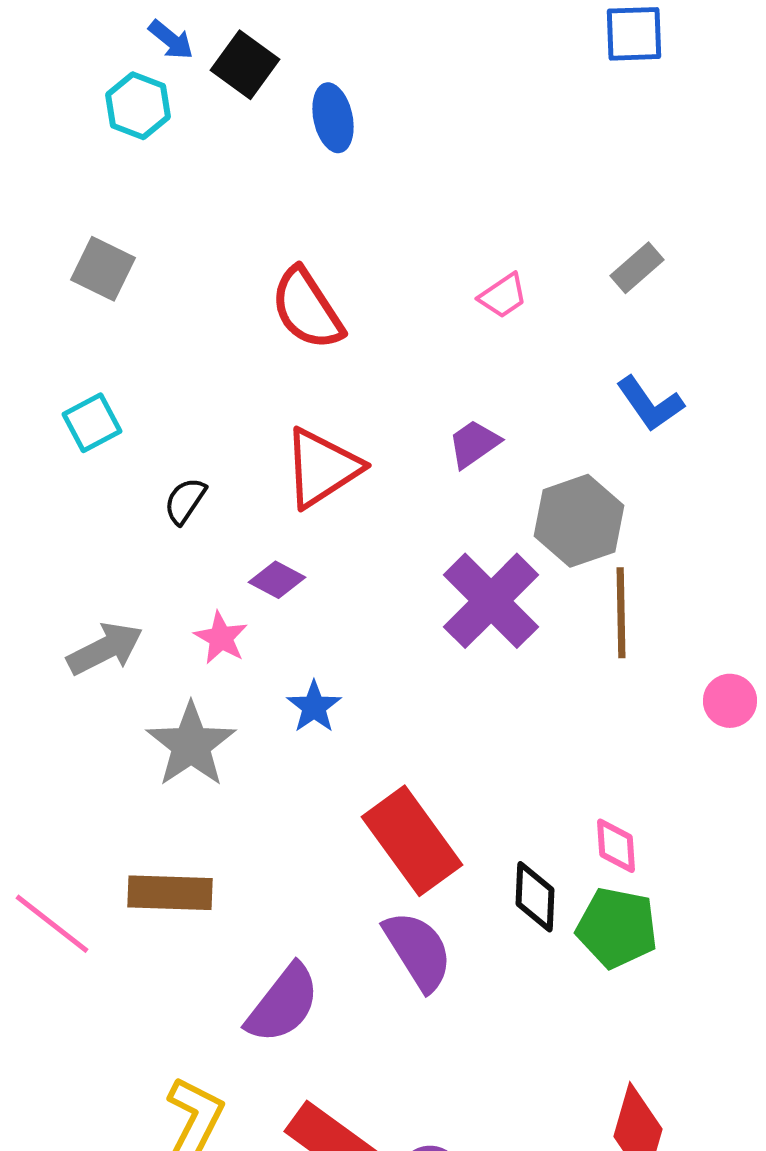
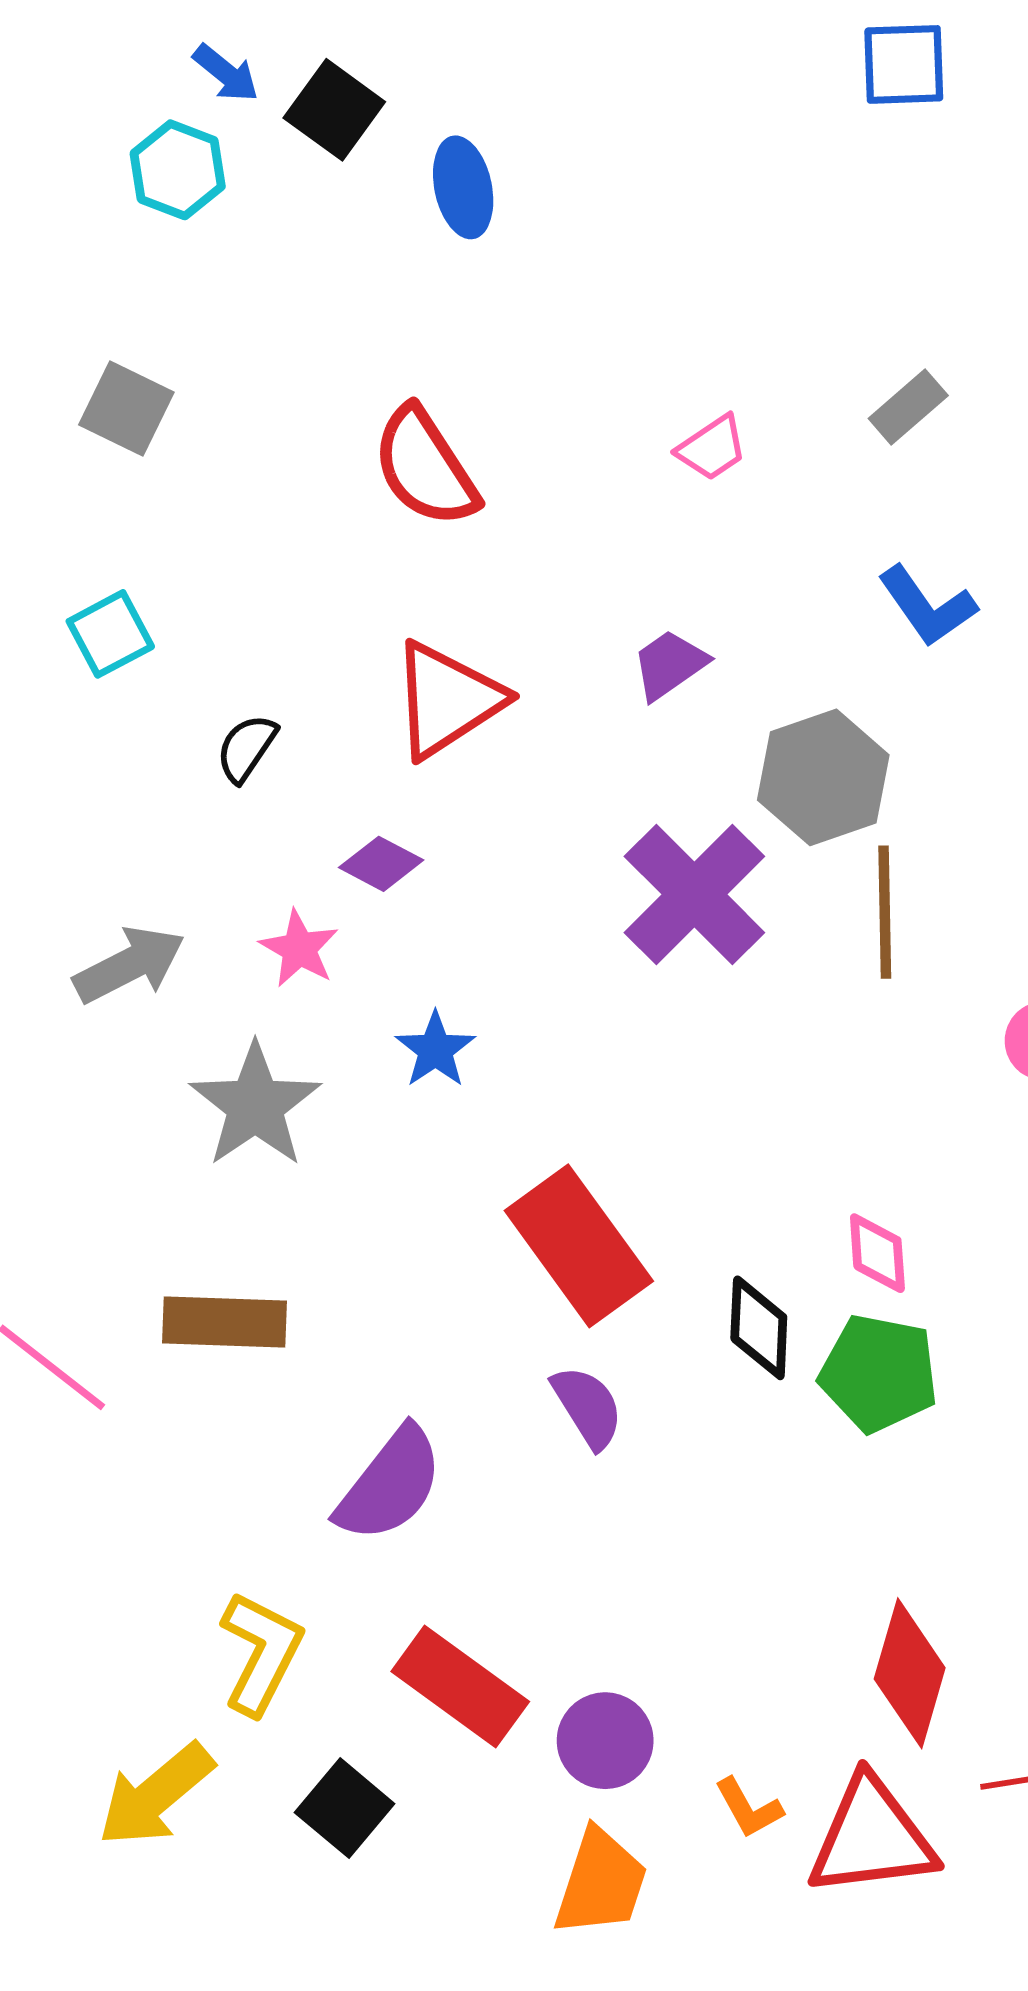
purple semicircle: (418, 951) -> (588, 1407), size x0.7

